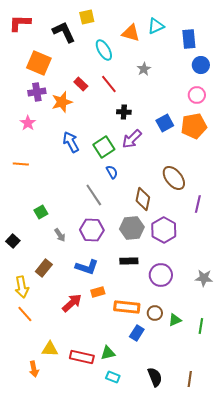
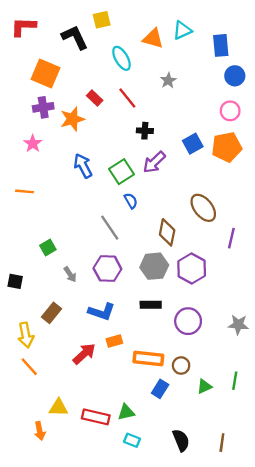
black square: (13, 241) -> (15, 281), turned -32
green triangle: (175, 320) -> (204, 387), moved

